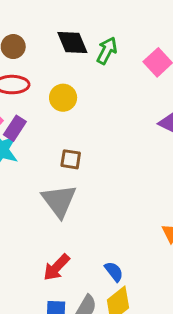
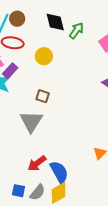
red arrow: (56, 267) -> (37, 163), moved
blue semicircle: (114, 272) -> (59, 172), size x1.6

